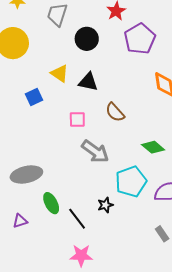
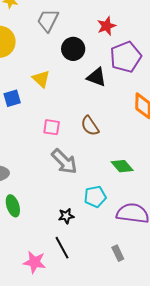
black triangle: (88, 82) -> (97, 77), moved
cyan pentagon: (131, 181) -> (95, 197), size x0.7
black line: (77, 219) -> (62, 248), moved

